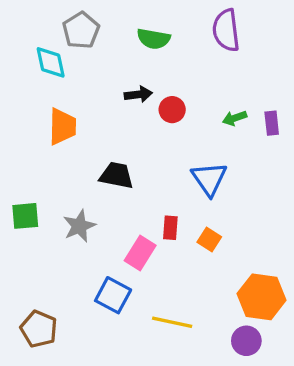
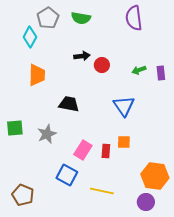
green semicircle: (154, 39) -> (81, 18), moved
cyan diamond: (51, 62) -> (30, 37), turned 40
red rectangle: (170, 228) -> (106, 151), moved
orange square: (209, 240) -> (124, 142), turned -32

